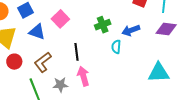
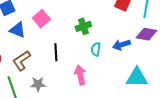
blue arrow: (131, 30) -> (121, 45), moved
pink arrow: (83, 76) -> (80, 75), moved

